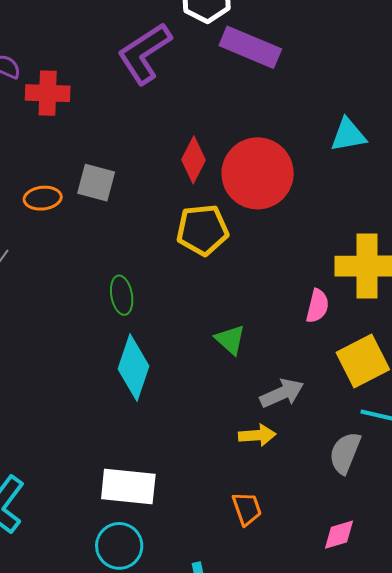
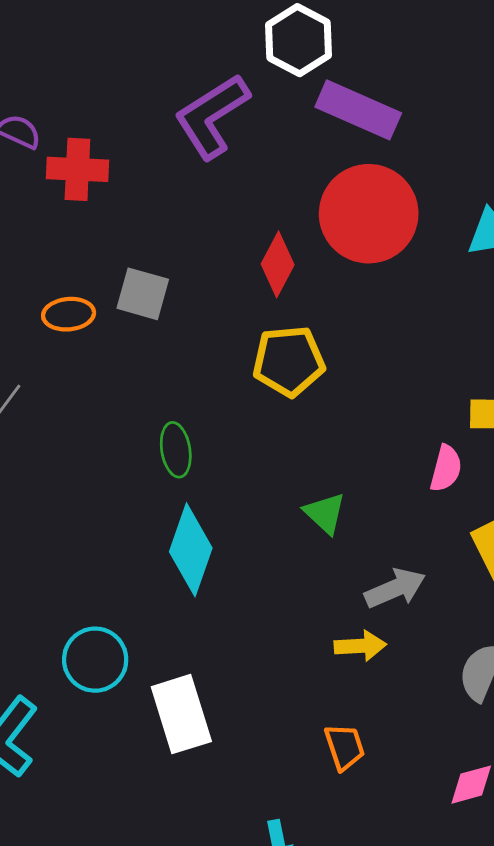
red circle: (258, 173) -> (369, 214), moved
white rectangle: (128, 486) -> (181, 714), turned 66
cyan circle: (119, 546) -> (95, 660), moved

